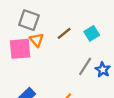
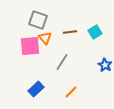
brown line: (64, 33) -> (70, 32), turned 32
gray line: (85, 66) -> (62, 62), moved

